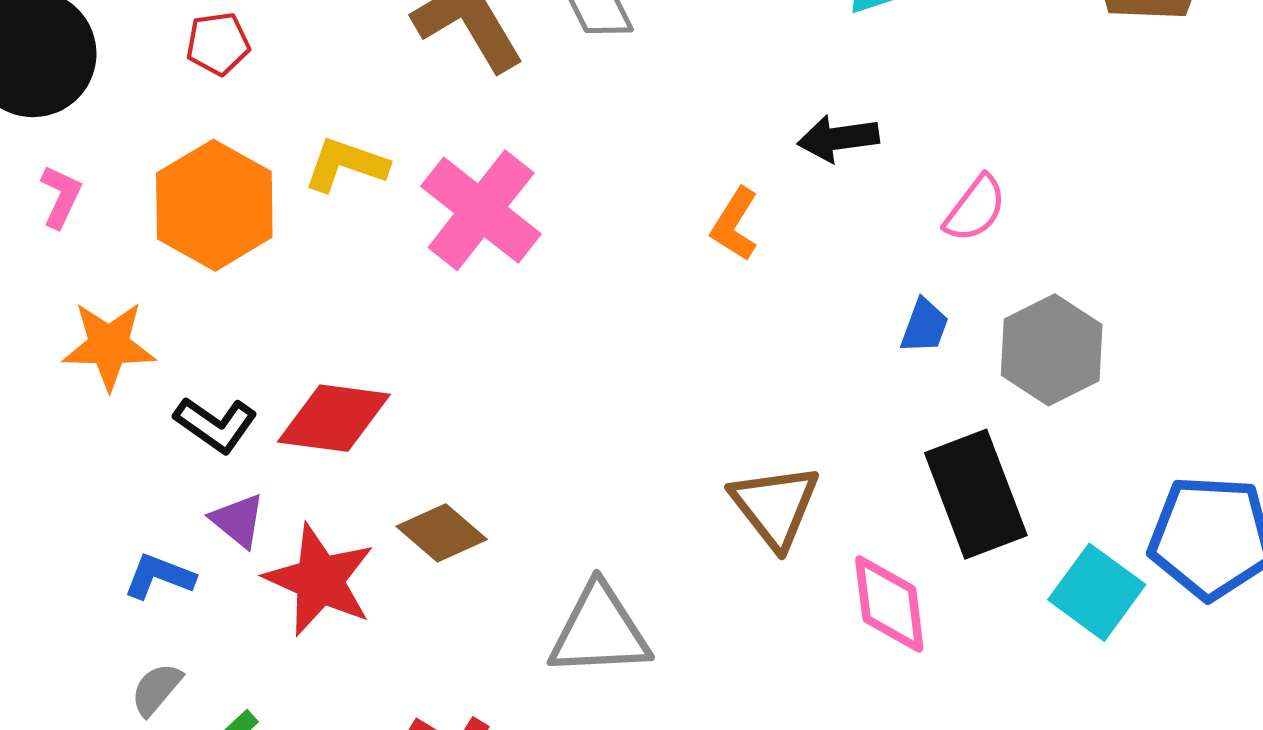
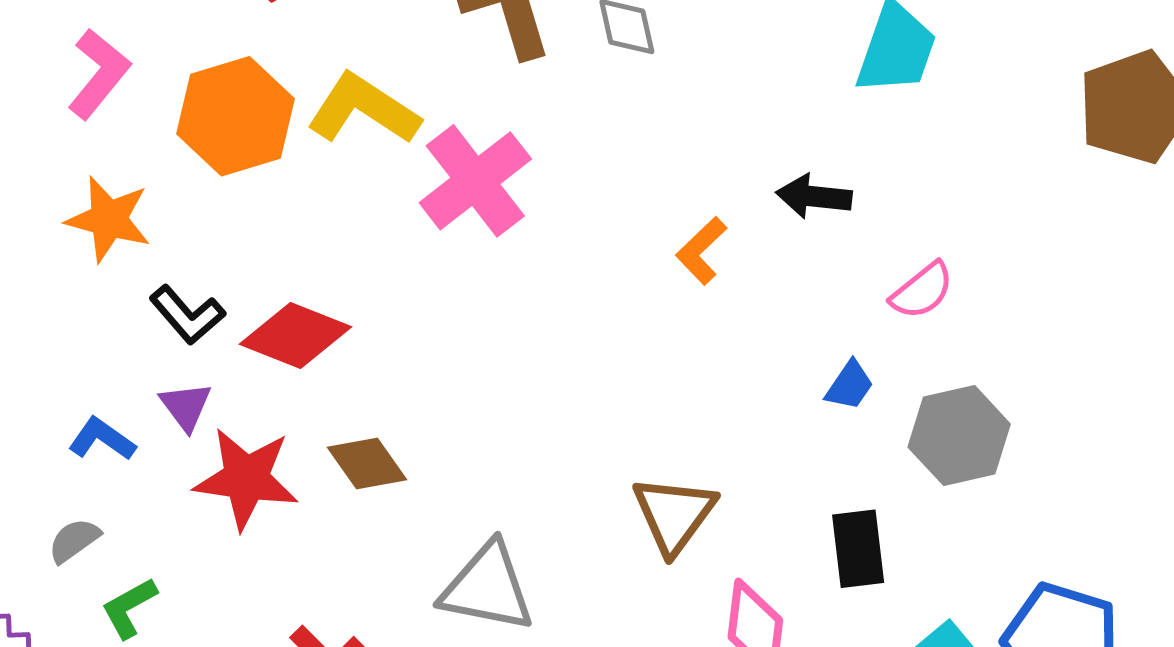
yellow L-shape: (346, 165) -> (363, 109), size x1.4
pink L-shape: (61, 196) -> (99, 74), size x1.5
black rectangle: (976, 494) -> (858, 549), size x0.7
red star: (320, 580) -> (246, 478), turned -30

